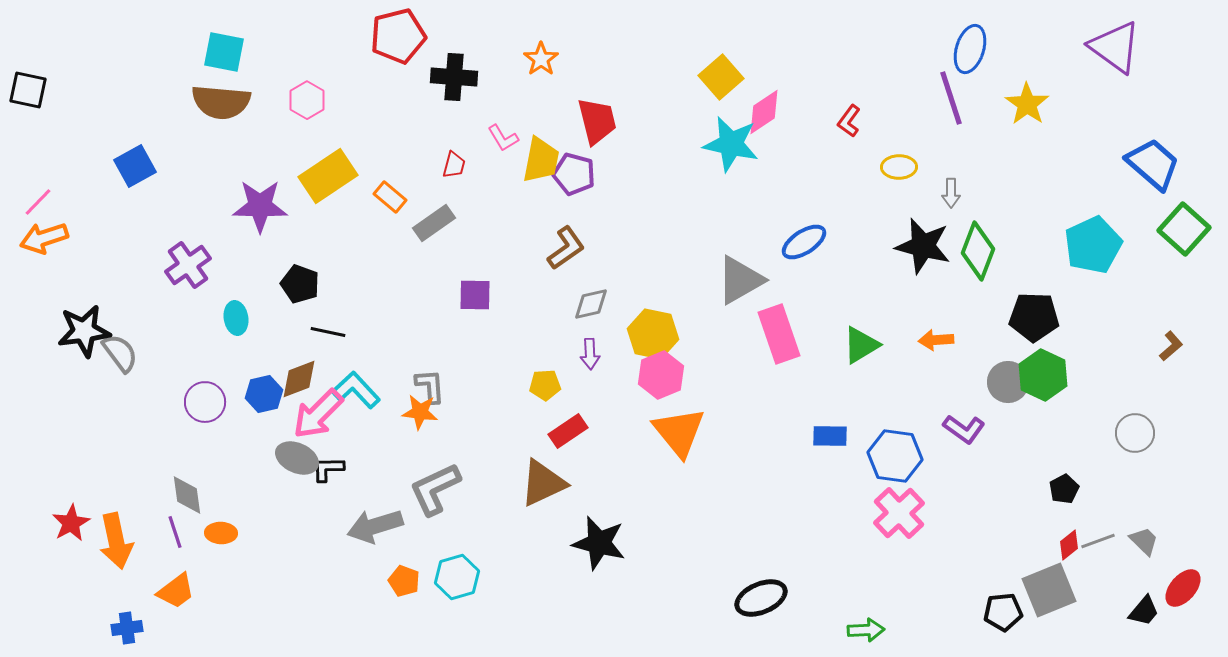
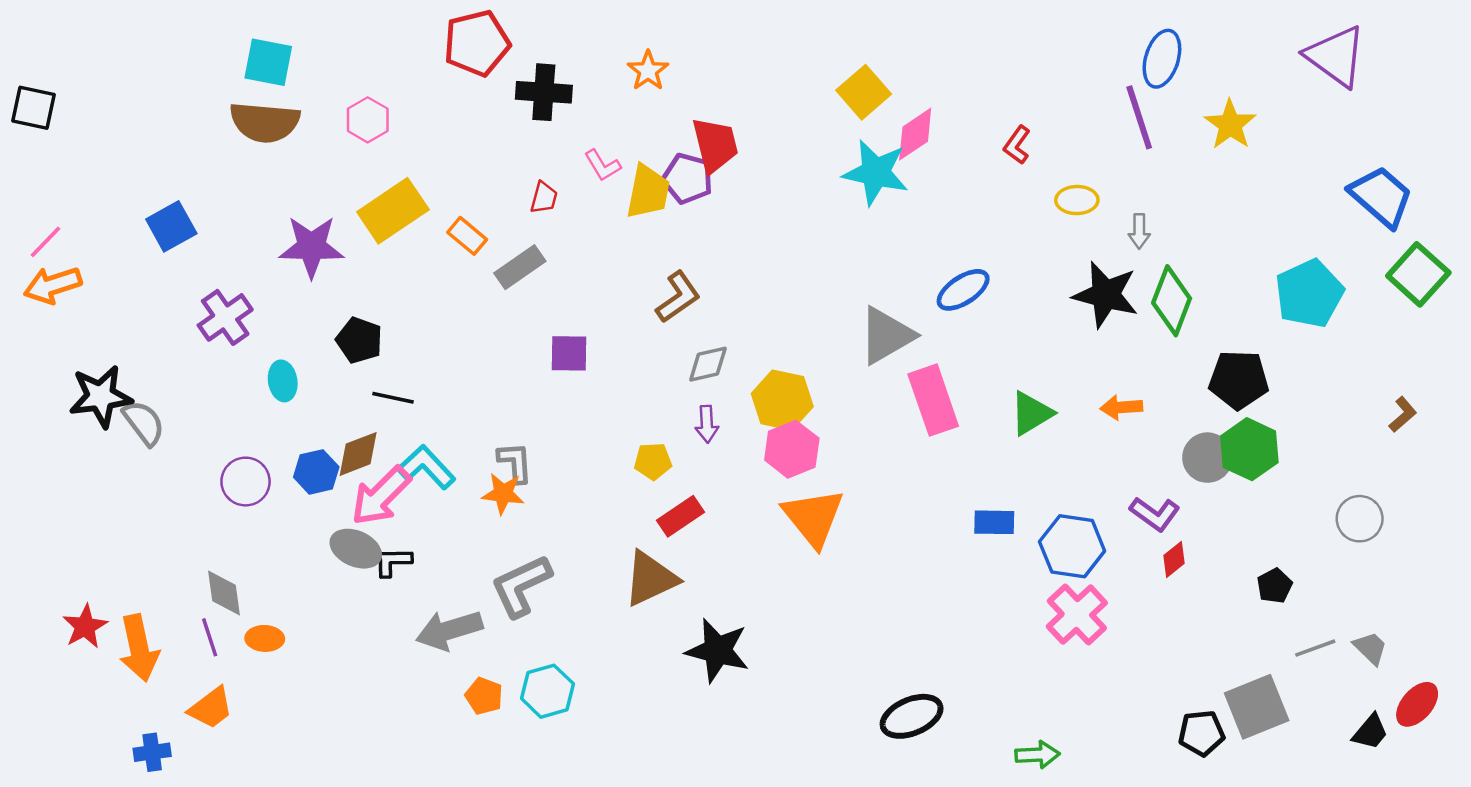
blue square: (135, 166) -> (171, 226), moved
purple pentagon: (574, 174) -> (688, 178), moved
red diamond: (1069, 545) -> (1174, 559), moved

